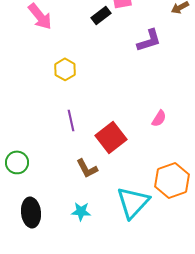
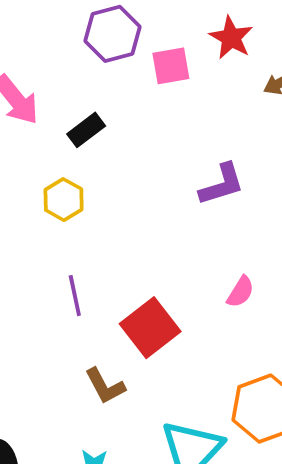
black rectangle: (101, 15) -> (86, 130), moved
purple L-shape: (149, 40) -> (222, 185), moved

